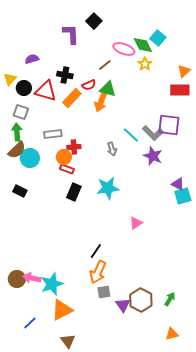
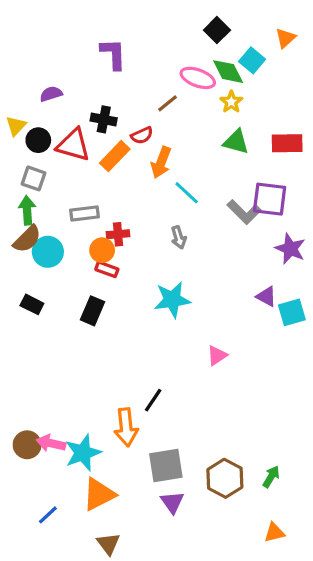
black square: (94, 21) -> (217, 30), moved
orange triangle: (184, 71) -> (286, 38), moved
green triangle: (108, 89) -> (236, 142), moved
cyan line: (131, 135) -> (187, 193), moved
purple star: (153, 156) -> (290, 249), moved
purple triangle: (178, 184) -> (266, 296), moved
black rectangle: (74, 192) -> (93, 311), moved
orange arrow: (98, 272) -> (126, 427), moved, turned -30
gray square: (104, 292) -> (166, 466), size x1.6
purple triangle: (123, 305) -> (172, 502), moved

